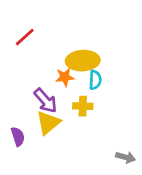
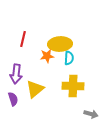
red line: (25, 37) -> (23, 39), moved, turned -35
purple arrow: (45, 101) -> (16, 74), moved, turned 48
yellow cross: (83, 106) -> (73, 86), moved, size x1.5

